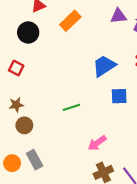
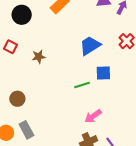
brown star: (16, 105) -> (39, 57), moved
green line: (71, 107) -> (82, 85), moved
pink arrow: (97, 143) -> (93, 116), moved

